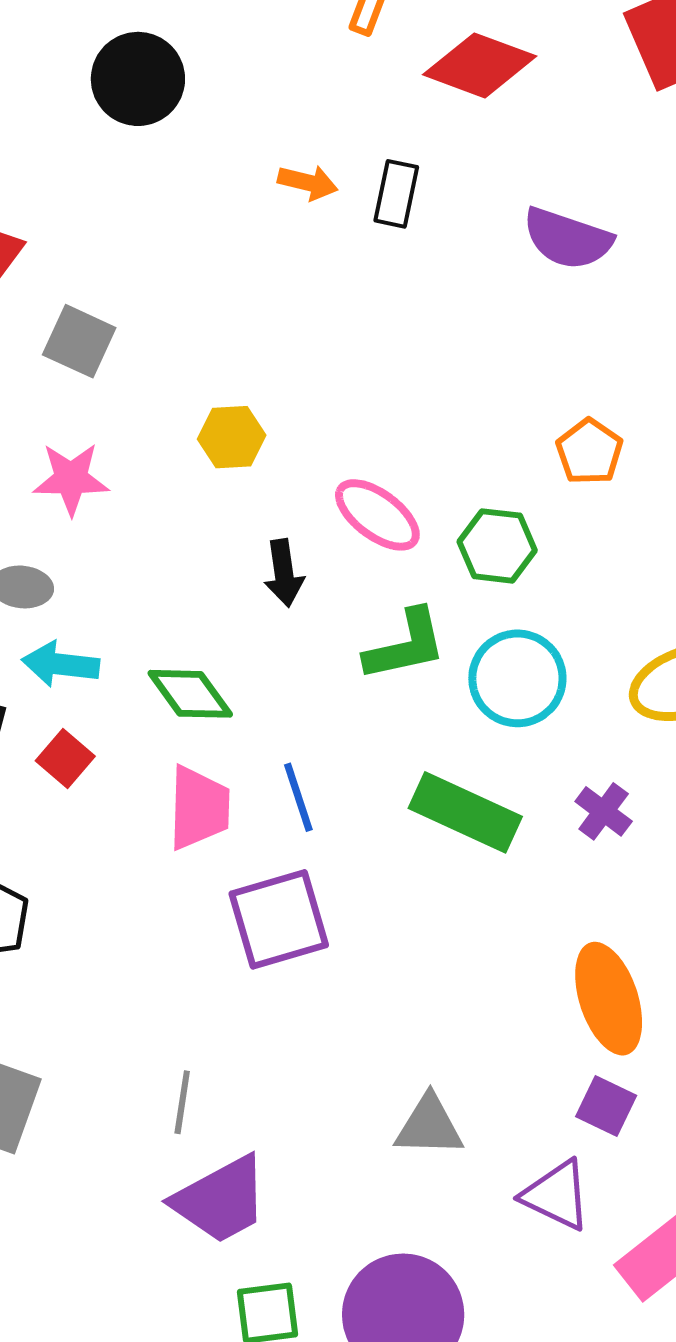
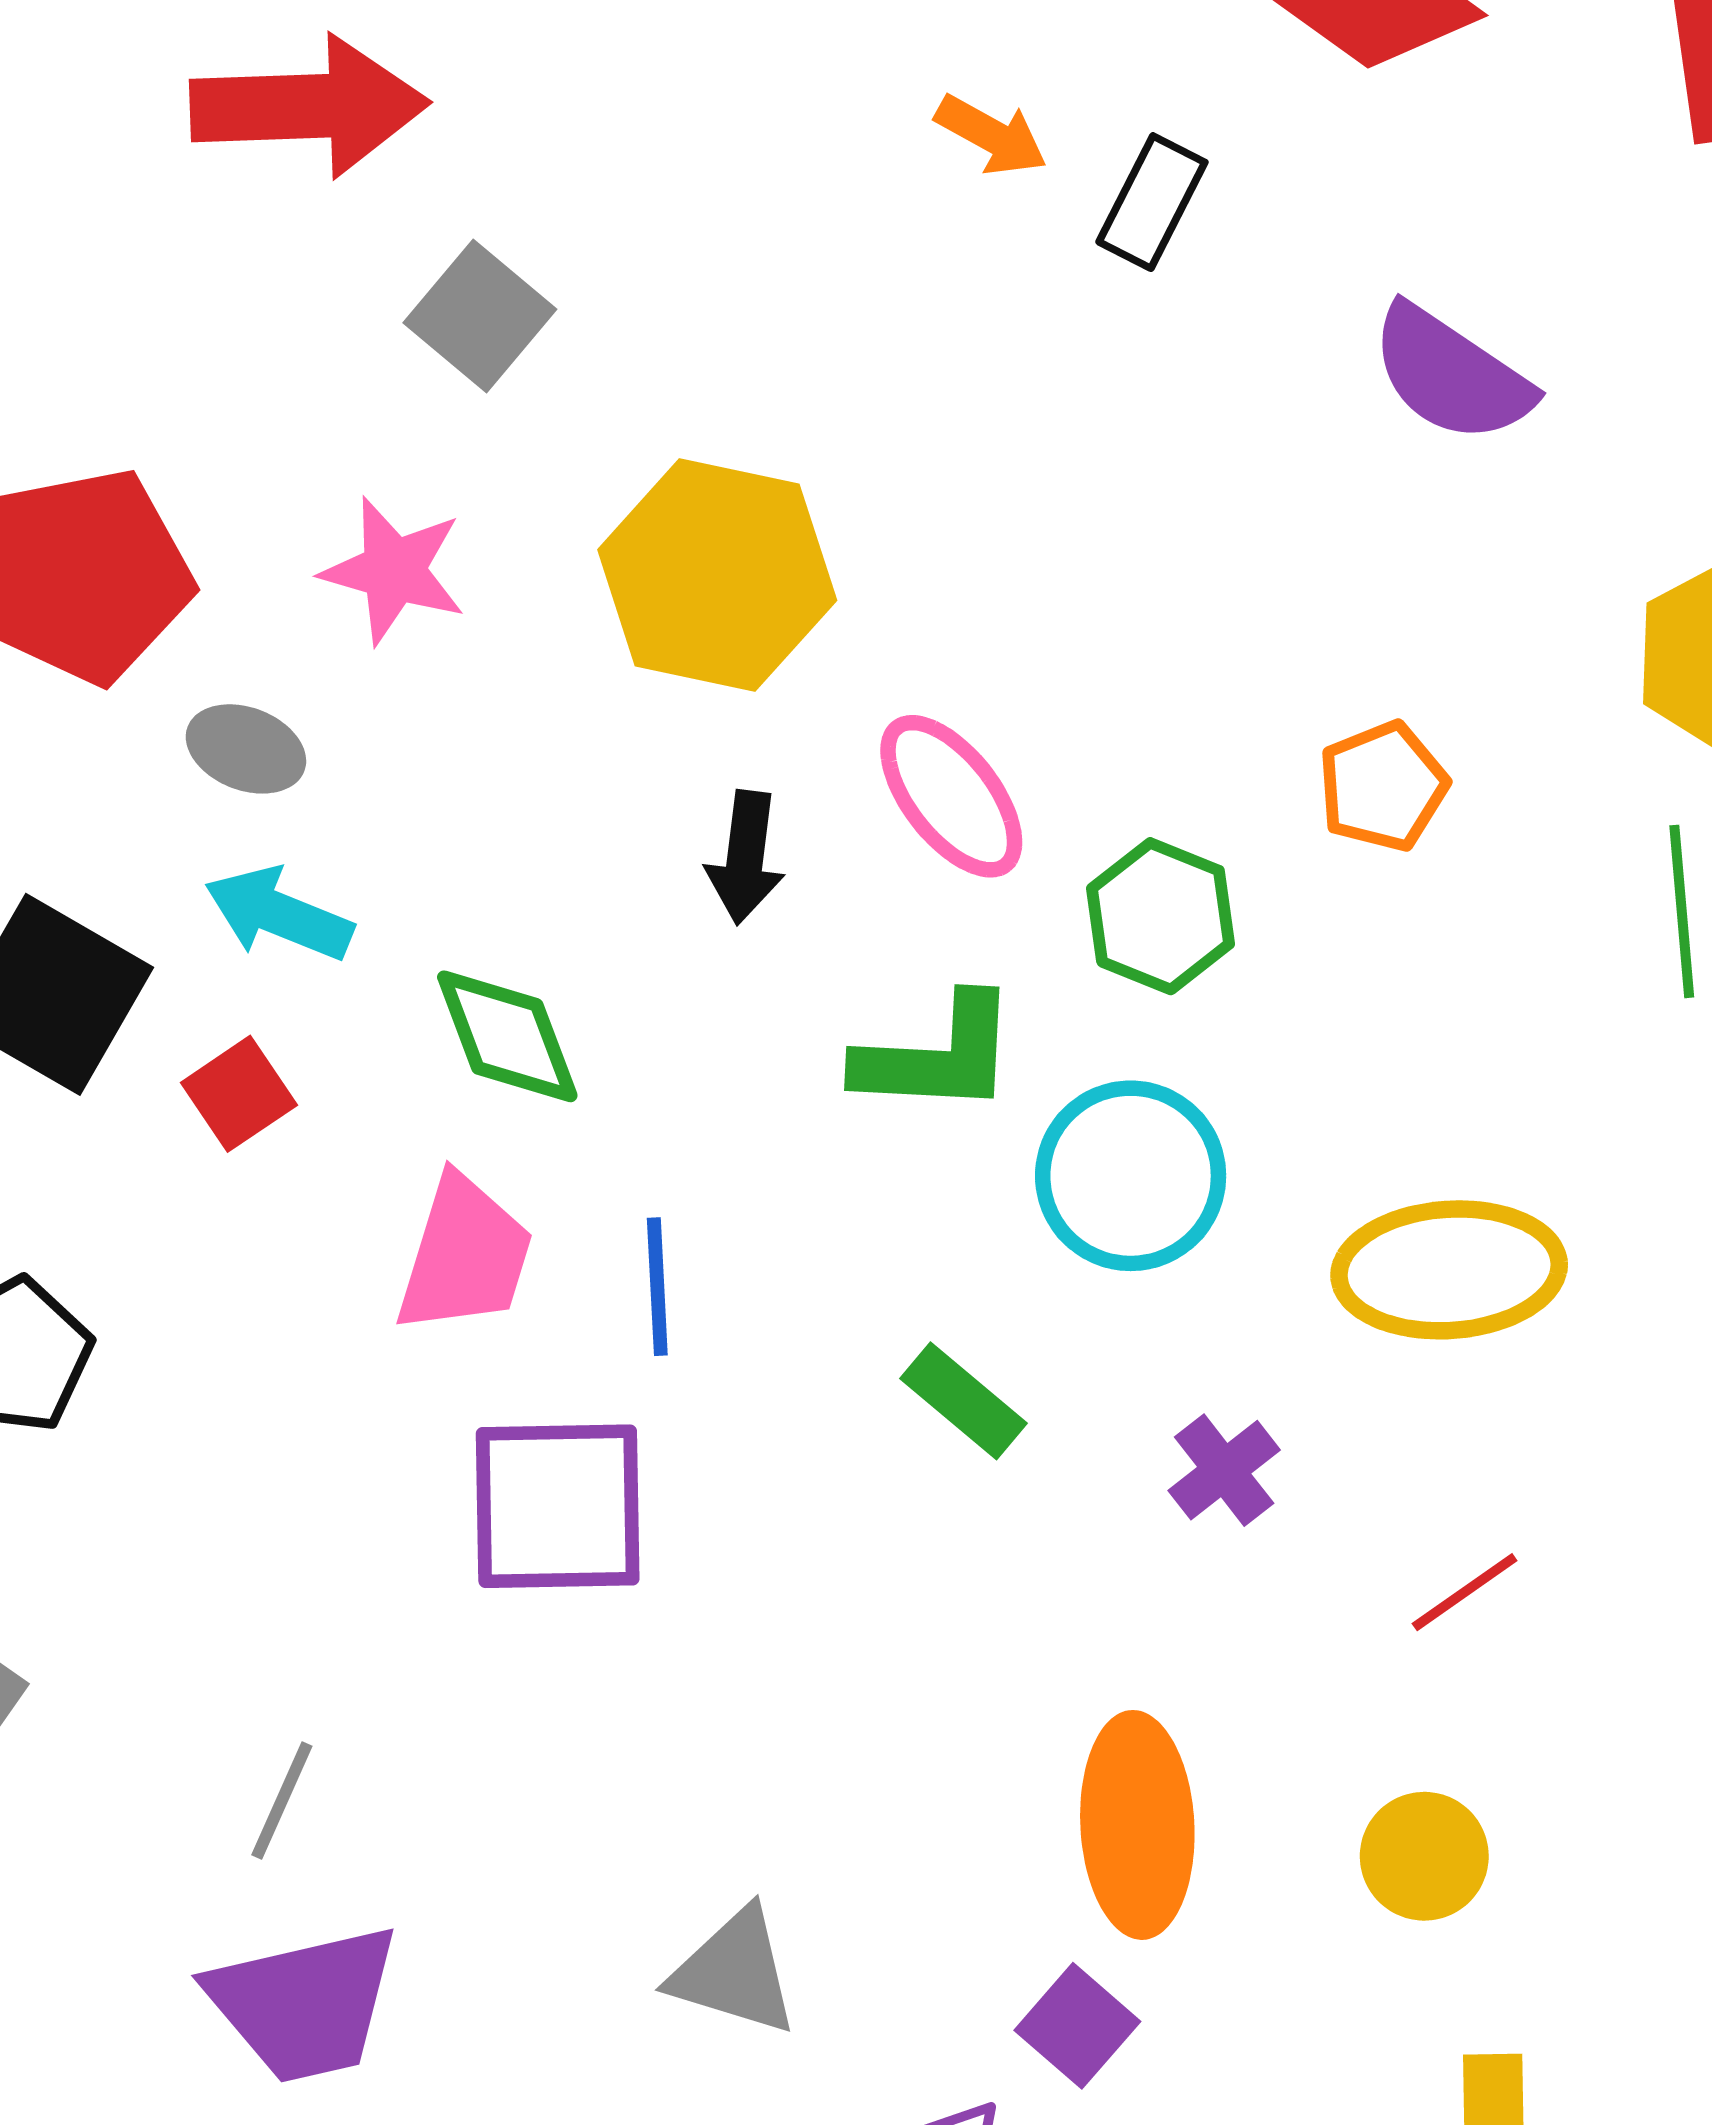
yellow hexagon: (232, 437) -> (717, 575), size x1.8
green rectangle: (465, 812) -> (964, 1401), size x0.6

